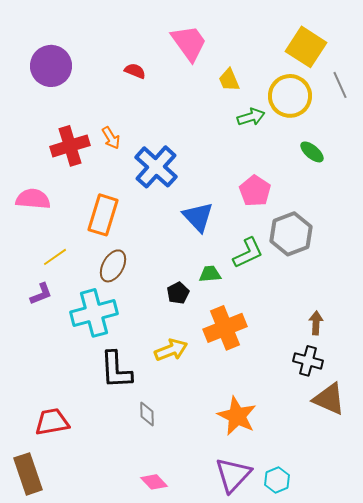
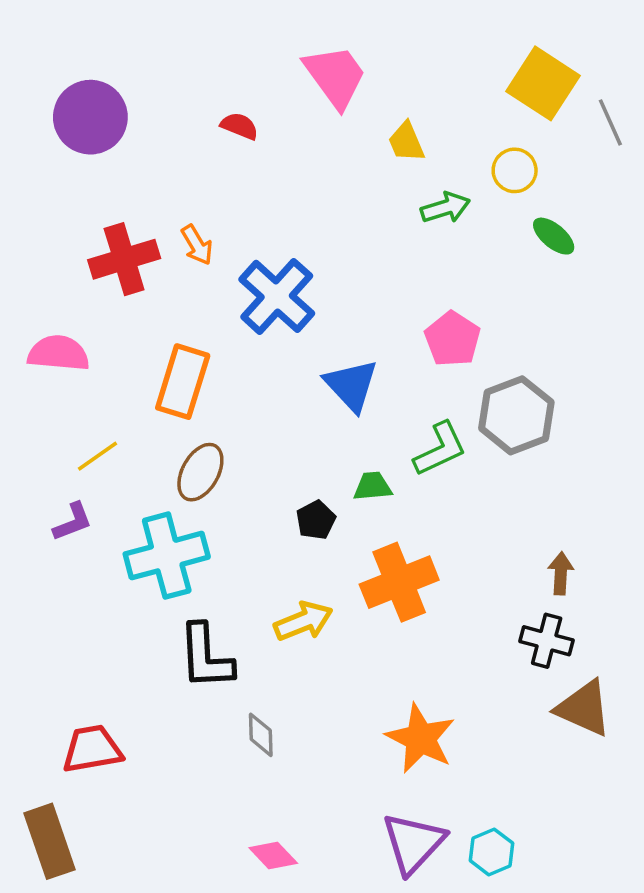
gray line: (340, 85) -> (610, 122), moved
yellow circle: (290, 96) -> (515, 170), size x0.6
green ellipse: (312, 152) -> (554, 236), moved

